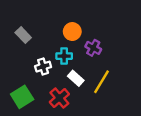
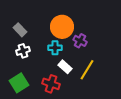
orange circle: (72, 32) -> (62, 27), size x1.5
white cross: (43, 67) -> (23, 51), moved
red cross: (59, 98) -> (51, 84), turned -30

